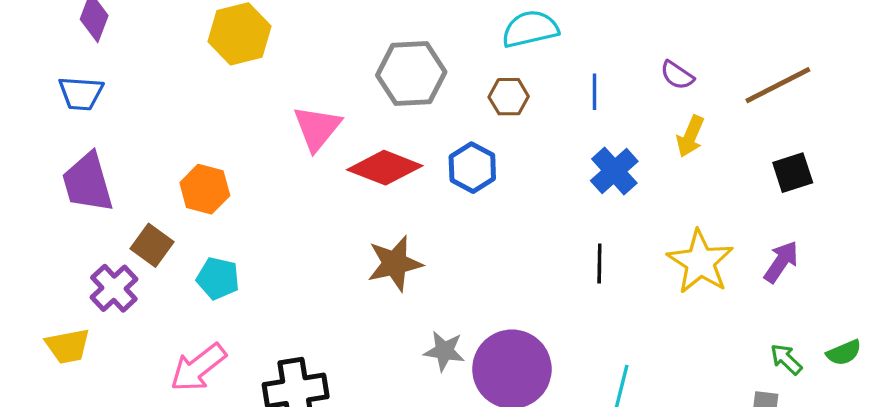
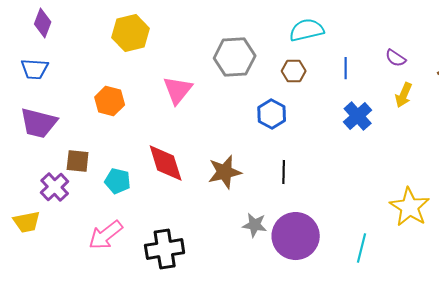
red diamond: (385, 168) -> (166, 163), moved, turned 51
purple trapezoid: (88, 183) -> (39, 123), turned -60
orange hexagon: (205, 189) -> (110, 101), moved
brown square: (152, 245) -> (78, 161), turned -30
yellow star: (700, 262) -> (410, 207), moved
black line: (599, 263) -> (284, 172), moved

